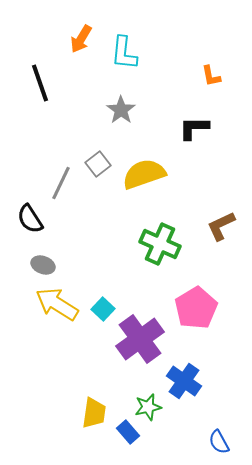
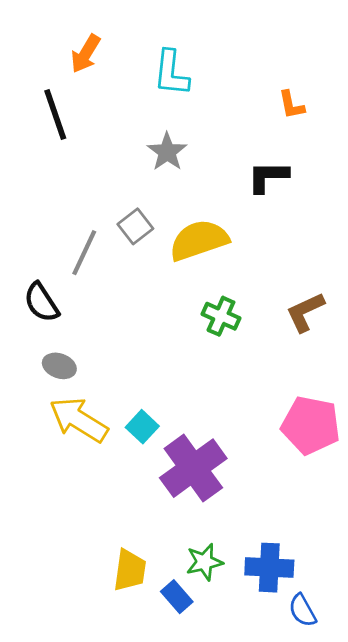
orange arrow: (81, 39) -> (86, 54), moved
green cross: (160, 244) -> (221, 316), moved, size x0.7
pink pentagon: (196, 308) -> (311, 425), moved, turned -30
blue cross: (184, 381) -> (269, 568), moved, turned -32

